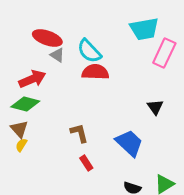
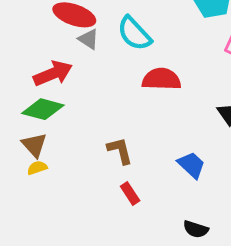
red semicircle: (95, 72) -> (161, 79), moved
blue trapezoid: (129, 143) -> (191, 165), size x0.7
yellow semicircle: (21, 145) -> (37, 168), turned 40

